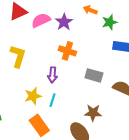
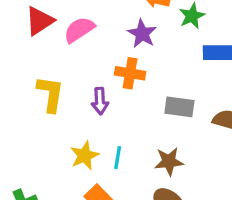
purple star: (64, 22) -> (142, 34), moved
purple arrow: (52, 75) -> (100, 101), moved
brown star: (93, 113) -> (169, 161), moved

